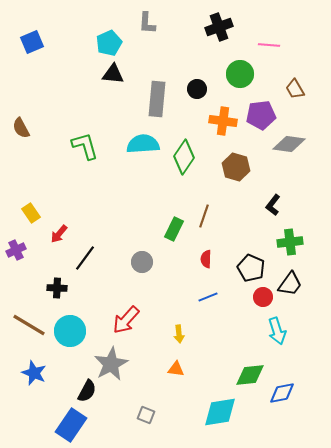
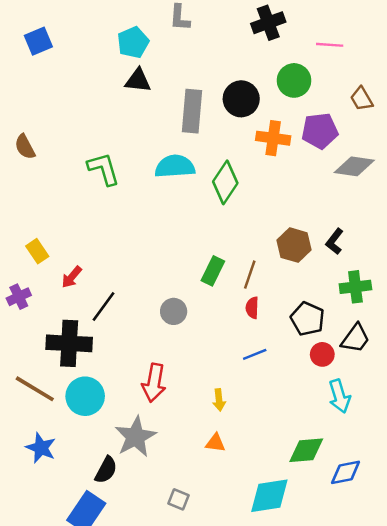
black circle: (197, 89) -> (241, 99), size x1.5
brown hexagon: (236, 167) -> (294, 245), moved
brown line: (204, 216) -> (250, 275), moved
black cross: (57, 288) -> (69, 343), size x1.8
red arrow: (126, 320) -> (154, 383), turned -32

